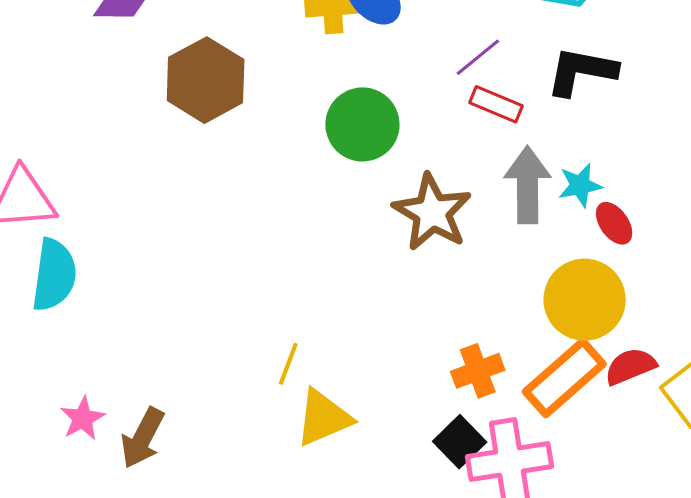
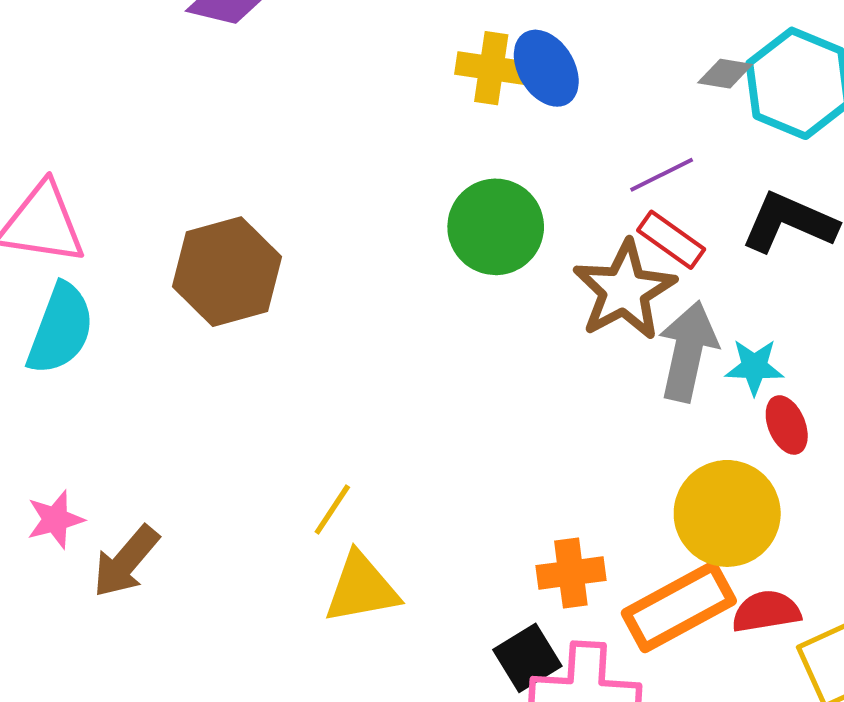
brown hexagon: (206, 80) -> (227, 272), moved
brown star: (432, 212) -> (624, 290), moved

